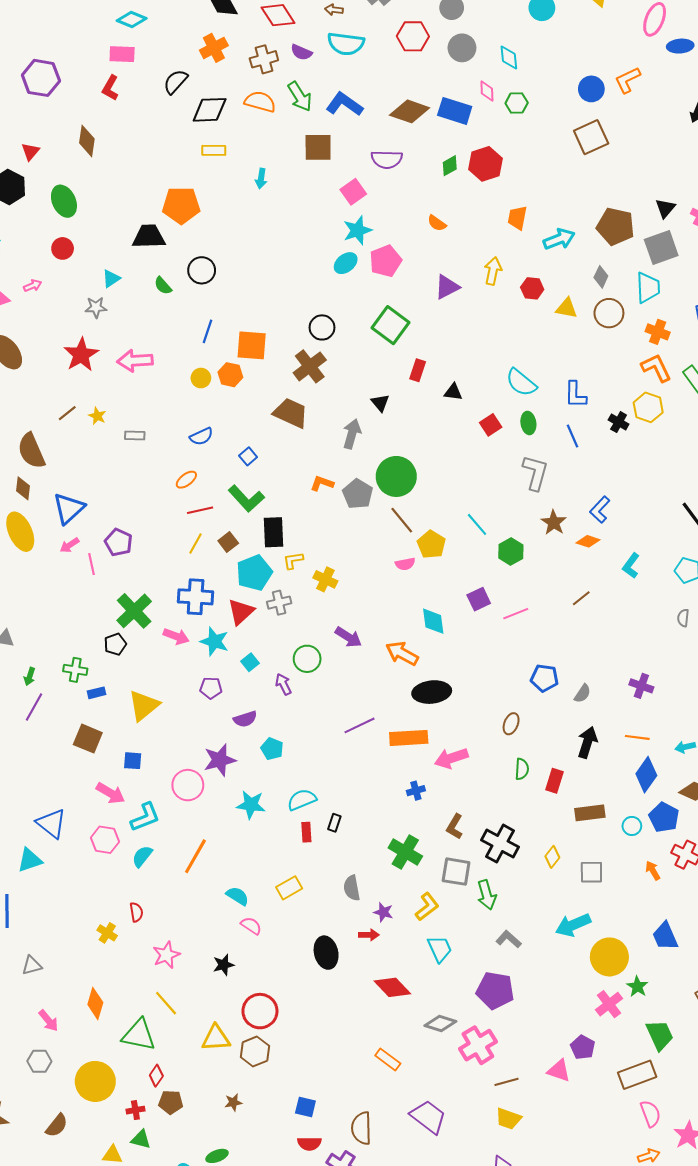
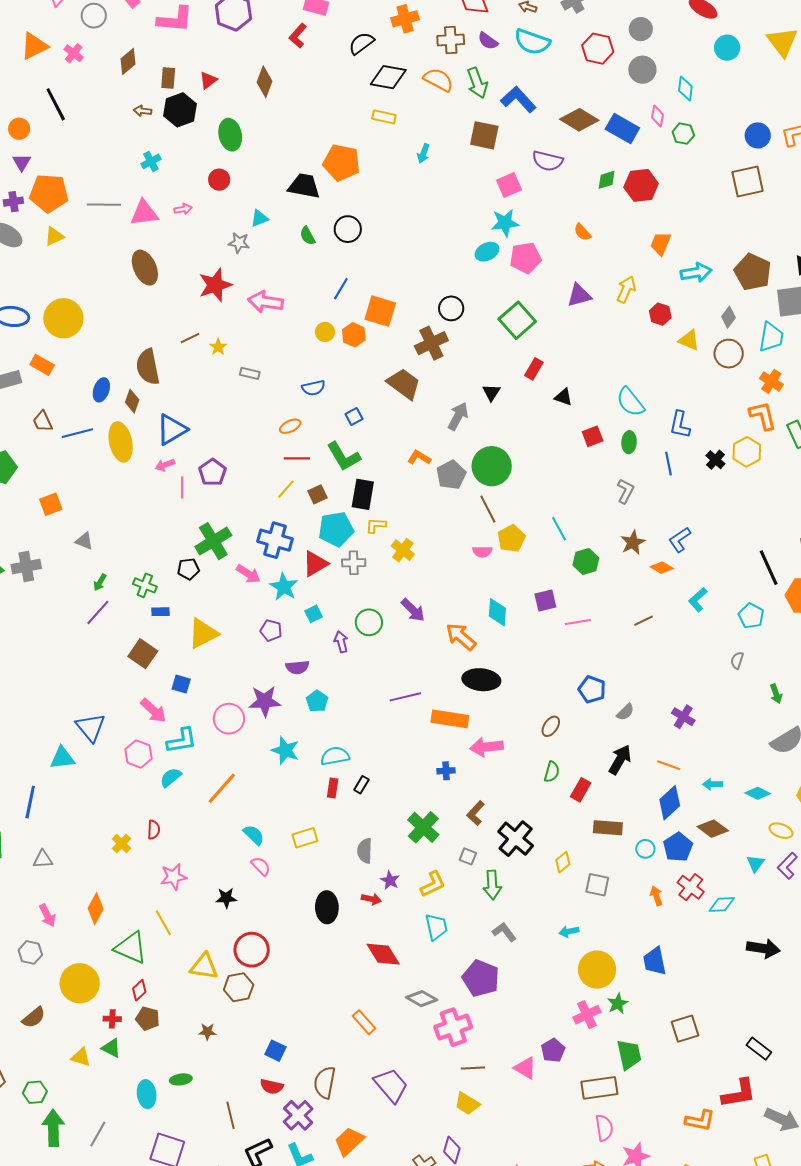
gray L-shape: (535, 473) -> (626, 491), size x0.7
gray square: (456, 872) -> (468, 856), size x0.6
cyan arrow: (573, 925) -> (569, 931), size x0.6

